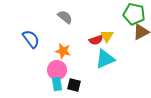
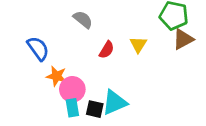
red semicircle: (96, 40) -> (107, 50), moved, turned -40
orange star: (63, 51) -> (57, 76), moved
cyan triangle: (105, 59) -> (115, 102), moved

